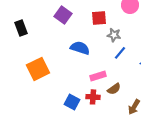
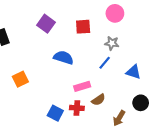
gray star: (114, 35) -> (112, 43), moved
orange square: (38, 69) -> (20, 79), size x0.7

